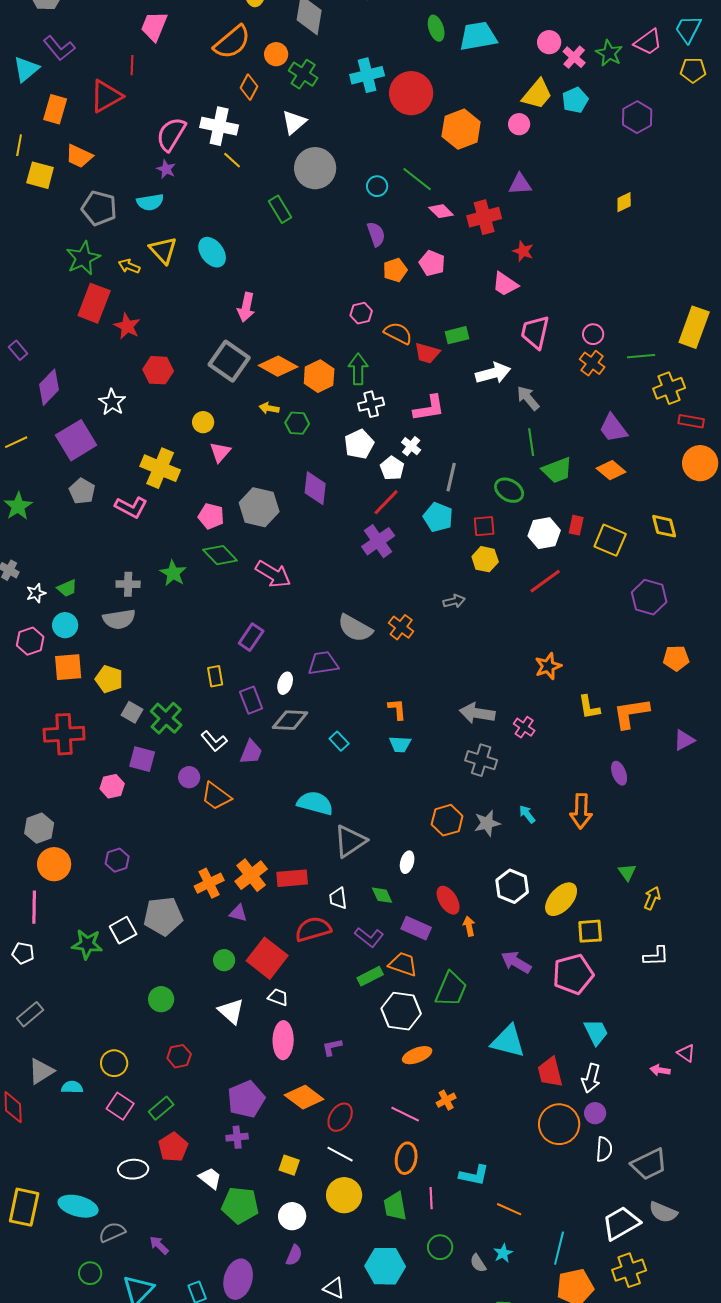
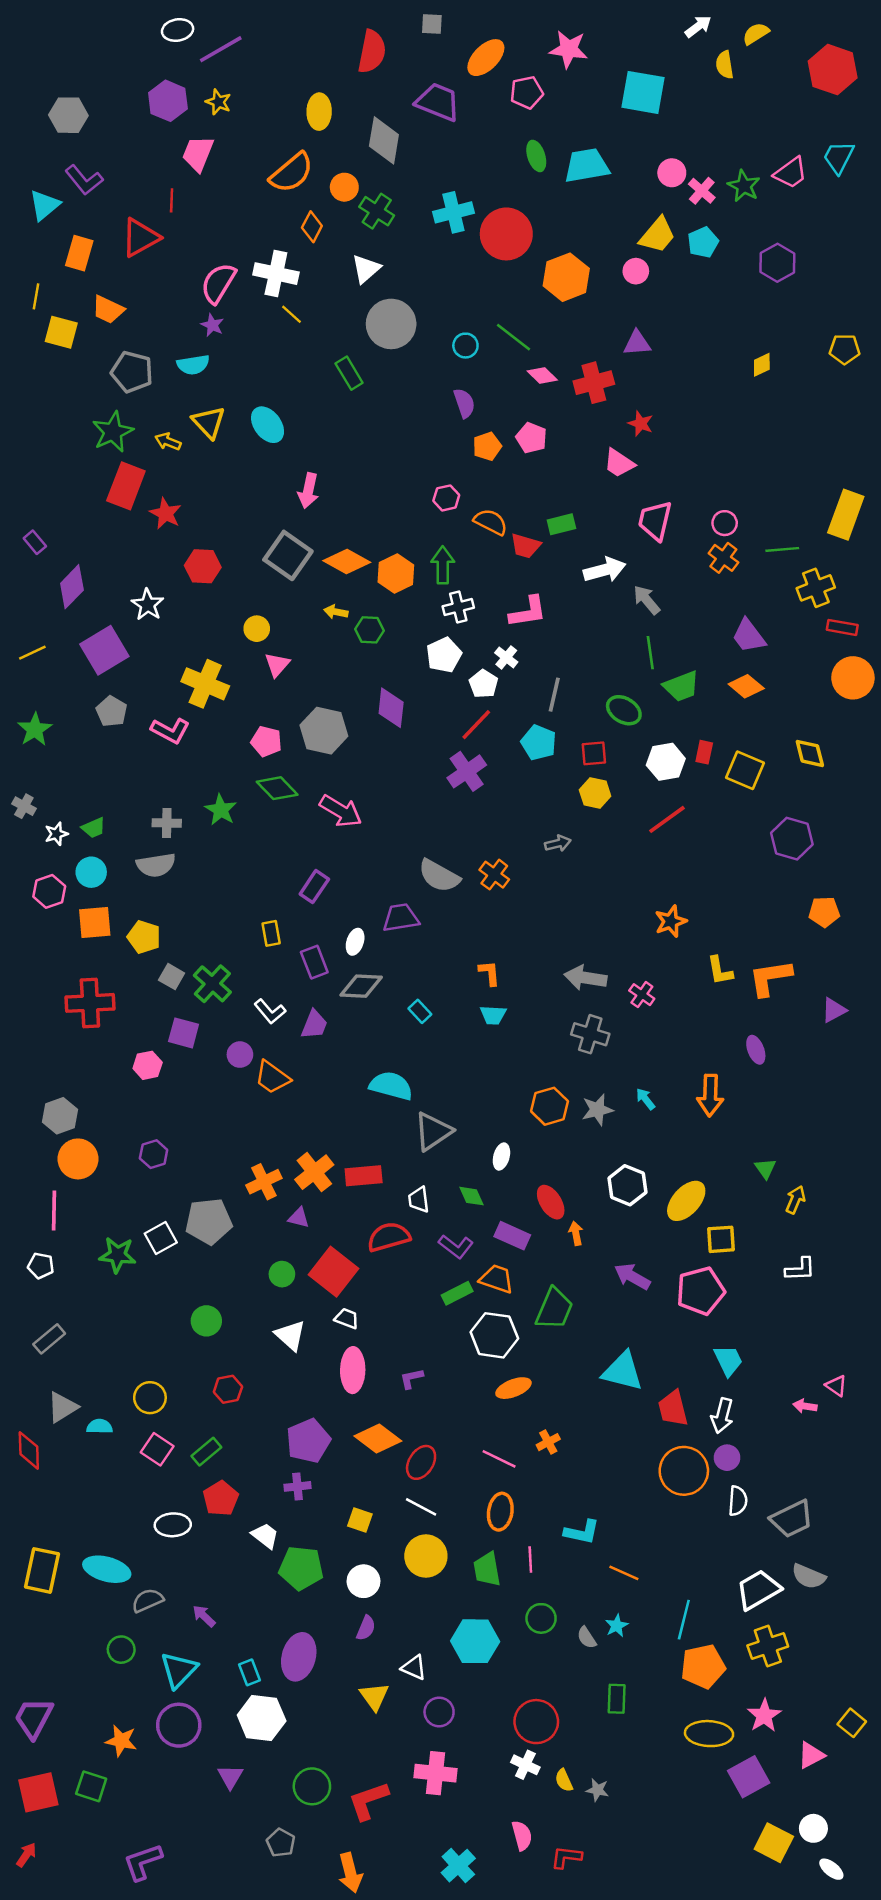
yellow pentagon: (693, 70) -> (845, 349), moved

